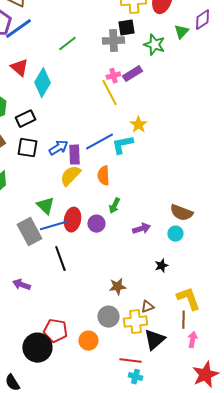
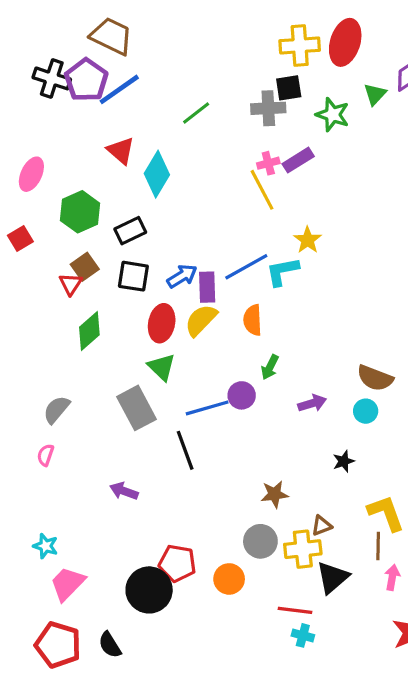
red ellipse: (72, 220) -> (162, 323), moved
blue line: (53, 226) -> (207, 408), moved

